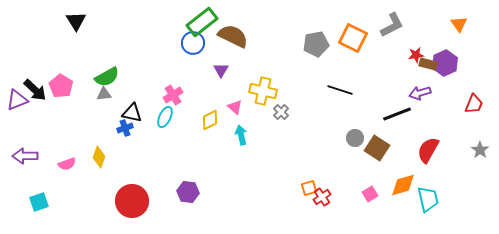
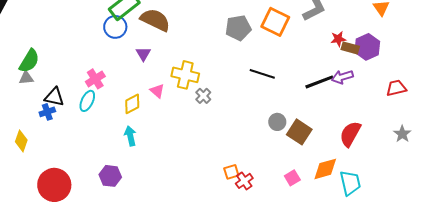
green semicircle: (107, 77) -> (29, 61), turned -30
red trapezoid: (474, 104) -> (396, 88), turned -125
black line: (397, 114) -> (319, 82), moved
cyan arrow: (241, 135) -> (130, 136), moved

